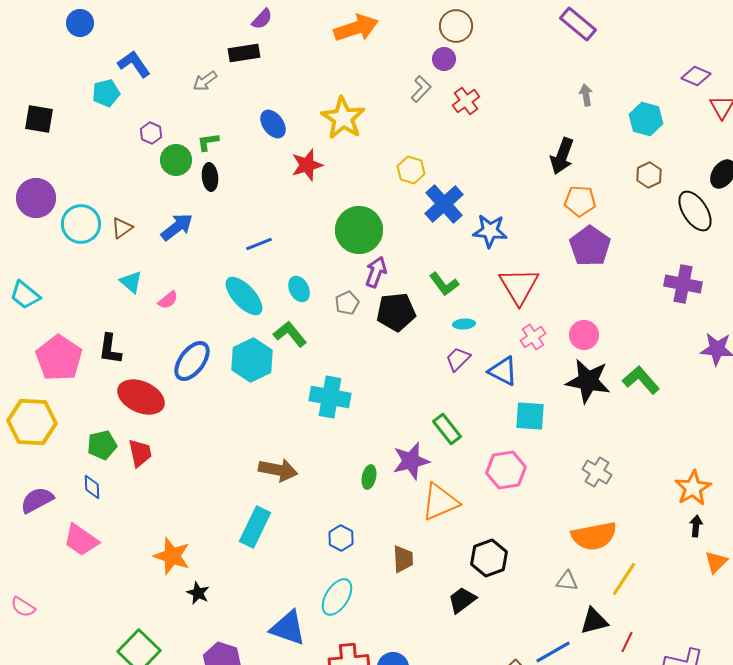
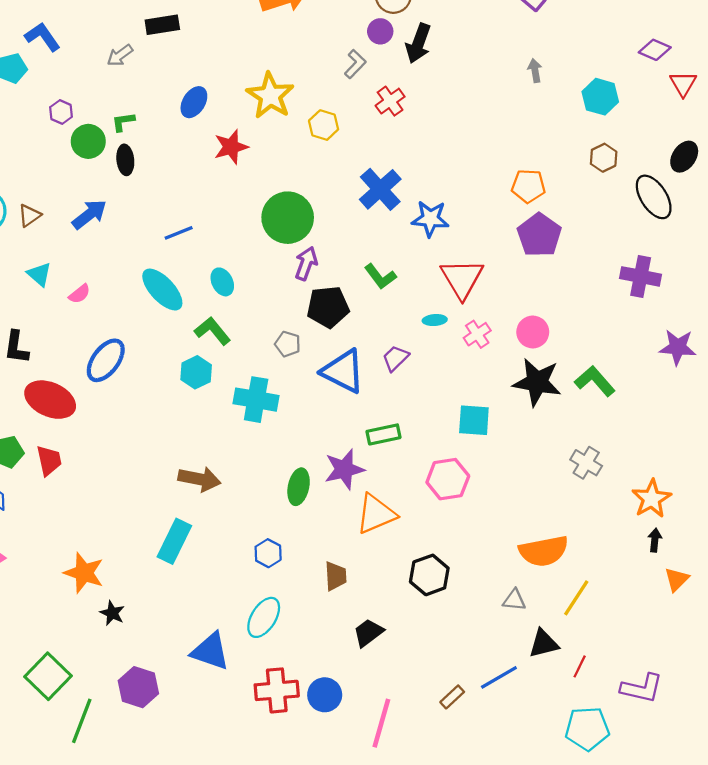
red cross: (466, 101) -> (390, 101), moved
blue ellipse: (273, 124) -> (194, 102), turned 68
black arrow: (562, 156) -> (418, 43), moved
yellow hexagon: (411, 170) -> (324, 125), moved
gray pentagon: (347, 303) -> (288, 344), moved, turned -30
cyan ellipse: (464, 324) -> (435, 320), moved
cyan hexagon: (252, 360) -> (196, 372), moved, size x0.7
blue triangle: (503, 371) -> (343, 371), moved, size x1.4
green rectangle: (447, 429) -> (384, 434), turned -64
gray cross: (597, 472) -> (586, 463), moved
green ellipse: (369, 477) -> (299, 487), size x1.4
black trapezoid: (462, 600) -> (368, 633), moved

